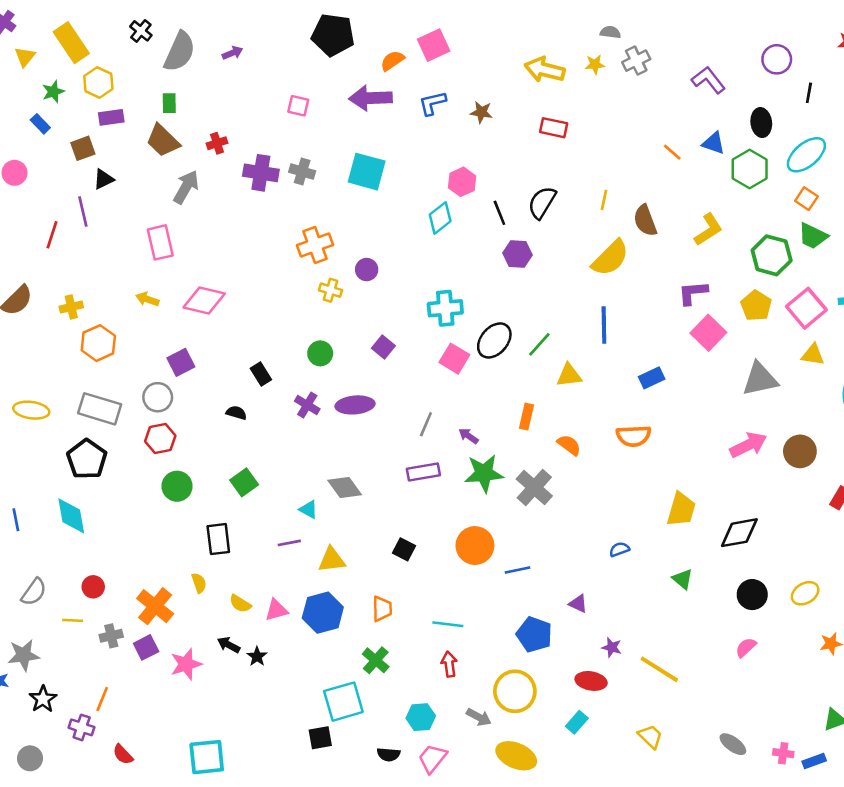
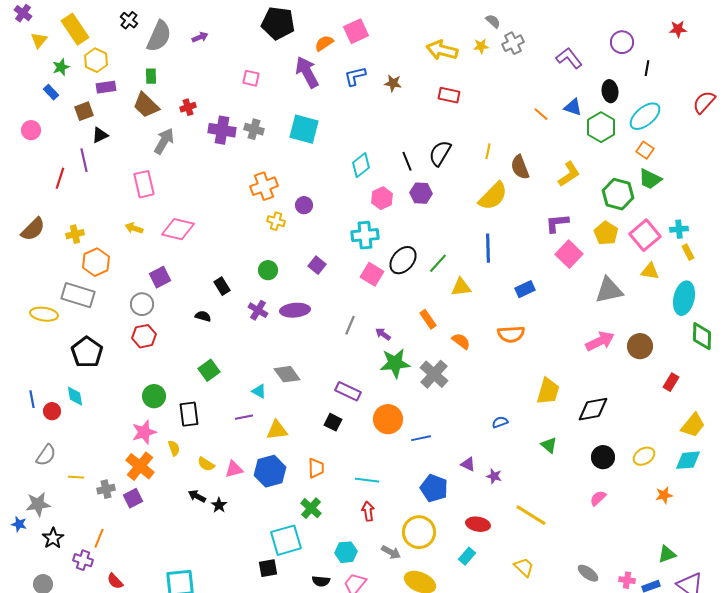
gray semicircle: (610, 32) -> (493, 21), turned 35
purple arrow: (370, 98) -> (307, 72), turned 64
pink hexagon: (462, 182) -> (382, 198), moved
gray rectangle: (100, 409) -> (78, 295), moved
orange rectangle: (527, 417) -> (428, 319), turned -48
purple rectangle: (423, 472) -> (348, 391), moved, turned 35
green circle: (177, 486) -> (154, 396), moved
cyan diamond: (71, 516) -> (75, 396), size x0.7
red circle: (93, 587) -> (52, 411), moved
purple star: (612, 647) -> (494, 476), moved
pink star: (186, 664) -> (144, 432), moved

